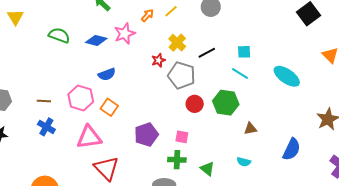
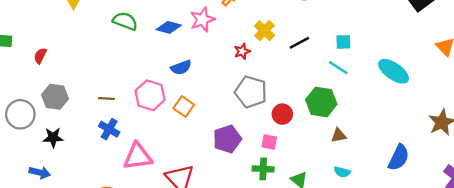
gray pentagon: (182, 75) -> (251, 92), moved
red circle: (195, 104) -> (282, 114), moved
brown triangle: (250, 129) -> (339, 135), moved
pink triangle: (89, 137) -> (138, 156), moved

